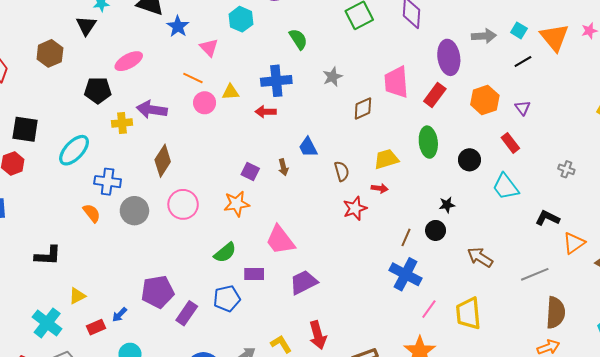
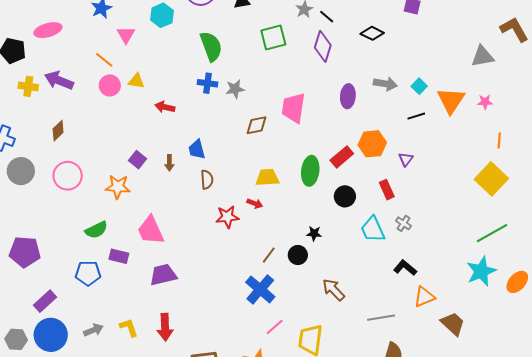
green semicircle: (298, 39) -> (211, 46), size x1.4
purple ellipse: (449, 57) -> (348, 96), size x0.7
blue cross: (276, 81) -> (207, 83), moved, size x0.7
red rectangle: (435, 95) -> (342, 157), moved
brown diamond: (163, 161) -> (58, 131), size x0.7
gray cross: (566, 169) -> (404, 223), moved
brown semicircle: (342, 171) -> (207, 180), moved
purple rectangle: (187, 313) -> (45, 301), moved

